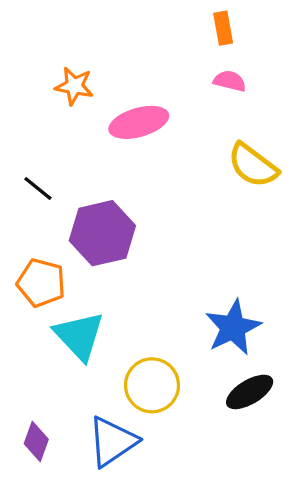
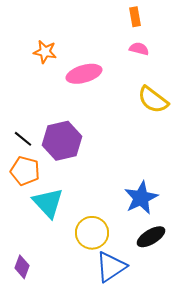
black line: (38, 189) -> (23, 139), moved
blue triangle: (112, 442) -> (111, 267), moved

